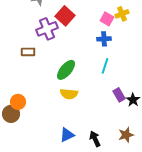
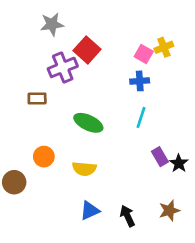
green ellipse: (66, 70) -> (88, 123), turned 75
yellow semicircle: (69, 94) -> (84, 169), moved
orange circle: (18, 102) -> (44, 157), moved

